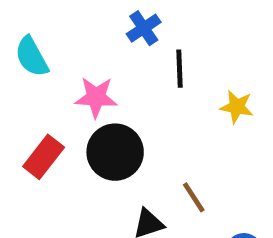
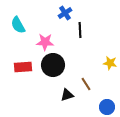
yellow star: (237, 107) -> (110, 63), moved
red rectangle: (44, 157) -> (23, 67), turned 48

